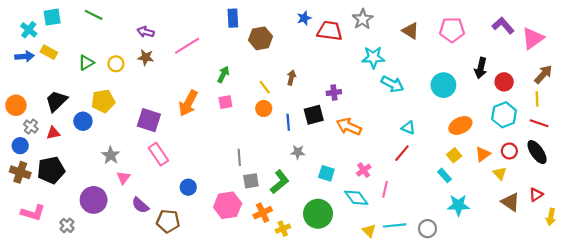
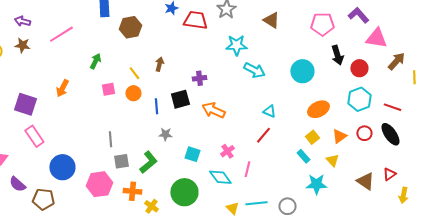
pink pentagon: (452, 30) -> (322, 24), moved
pink triangle: (533, 38) -> (376, 38), moved, turned 45
black arrow: (481, 68) -> (337, 55), turned -30
yellow line: (537, 99) -> (414, 77), moved
pink square: (225, 102) -> (108, 89), moved
orange arrow: (188, 103) -> (62, 88), size x0.7
yellow triangle: (500, 173) -> (332, 160), moved
blue circle: (188, 187) -> (62, 167), size x1.6
orange cross: (263, 213) -> (132, 191), turned 30
yellow cross: (283, 229) -> (151, 206), turned -32

